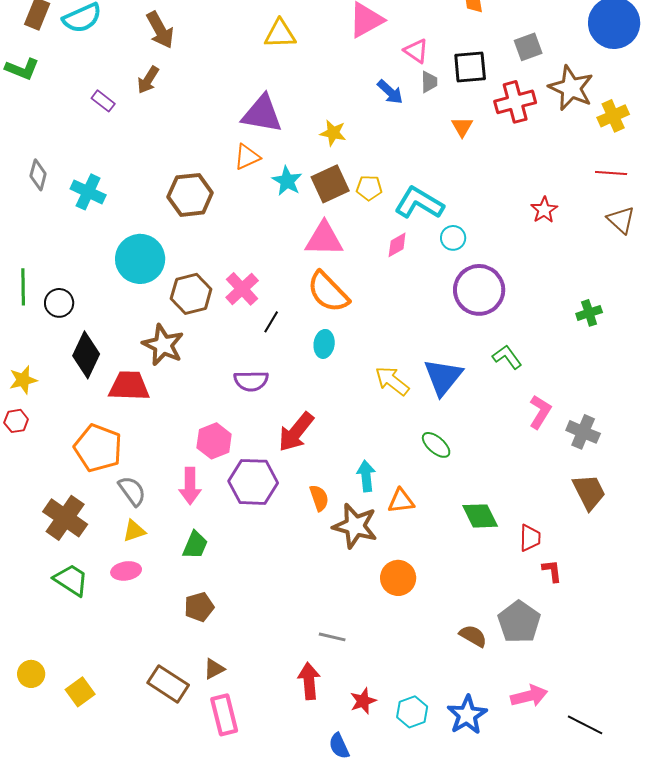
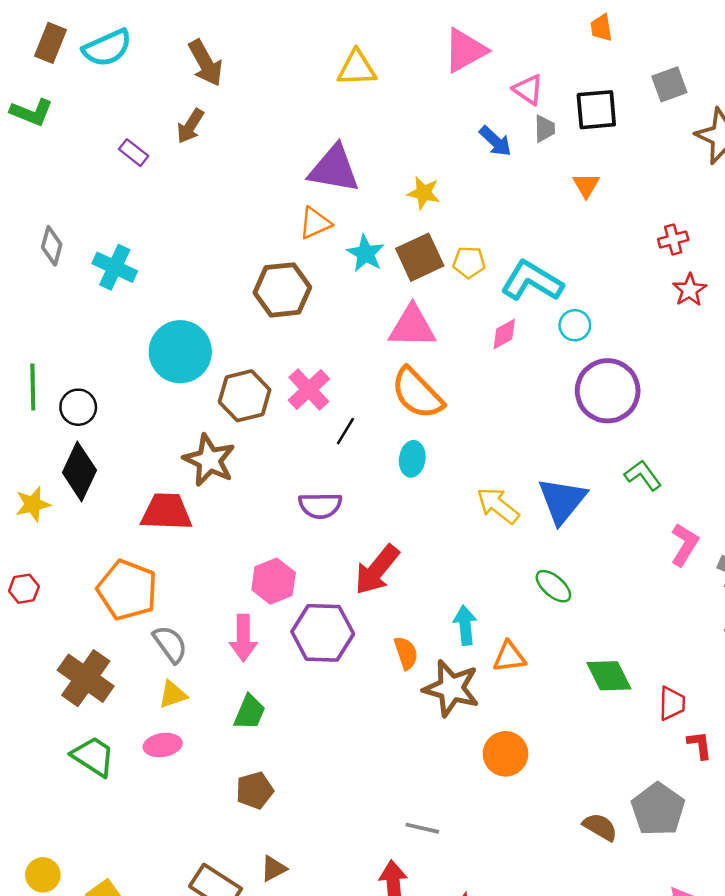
red cross: (515, 102) -> (673, 240), moved, size x0.6
brown hexagon: (190, 195) -> (282, 290), moved
black diamond: (86, 355) -> (79, 471), moved
red hexagon: (16, 421) -> (24, 589), moved

